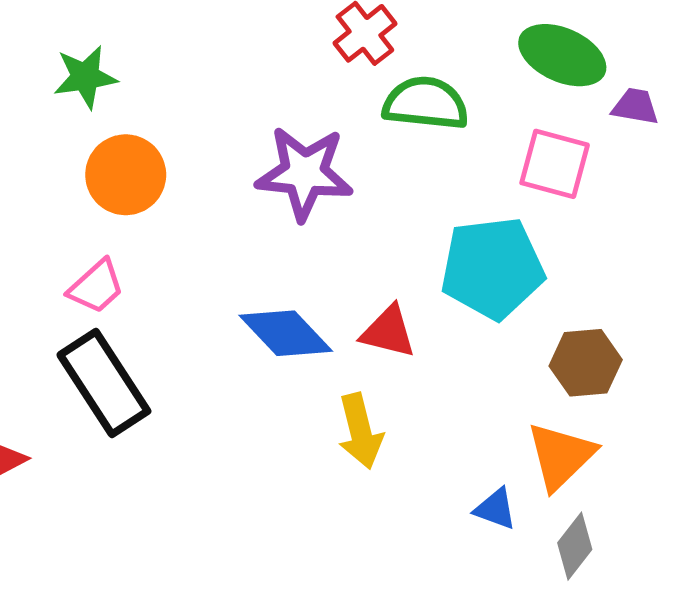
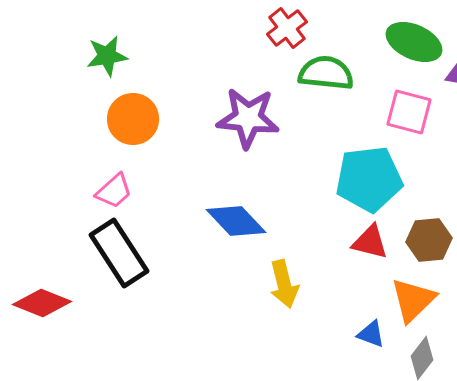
red triangle: (388, 332) -> (370, 242), moved

